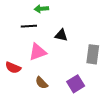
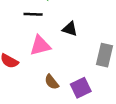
brown semicircle: (42, 83) -> (52, 82), moved

